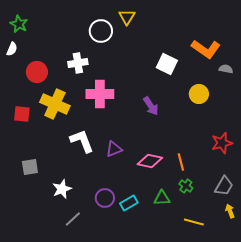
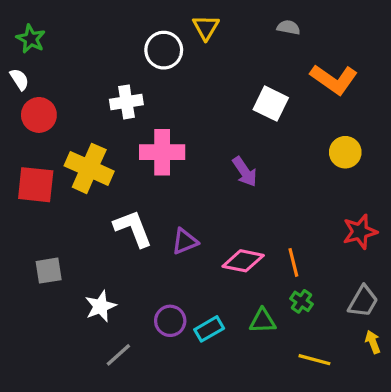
white semicircle: (12, 49) -> (19, 79), turned -56
gray semicircle: (226, 69) -> (289, 27), moved
red circle: (37, 72) -> (39, 115), moved
yellow circle: (199, 94) -> (345, 152), moved
red square: (22, 114) -> (36, 185), size x1.4

